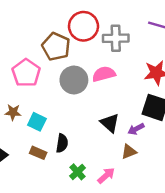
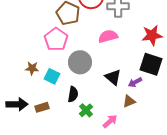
pink pentagon: (26, 73) -> (56, 39), moved
gray circle: (74, 80) -> (80, 62), moved
brown rectangle: (38, 153) -> (42, 107), moved, turned -40
green cross: (78, 172) -> (86, 110), moved

